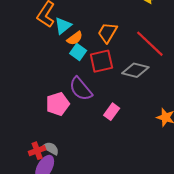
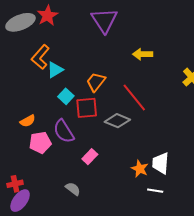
orange semicircle: (75, 38) -> (28, 121), moved
gray semicircle: (51, 148) -> (73, 189), moved

